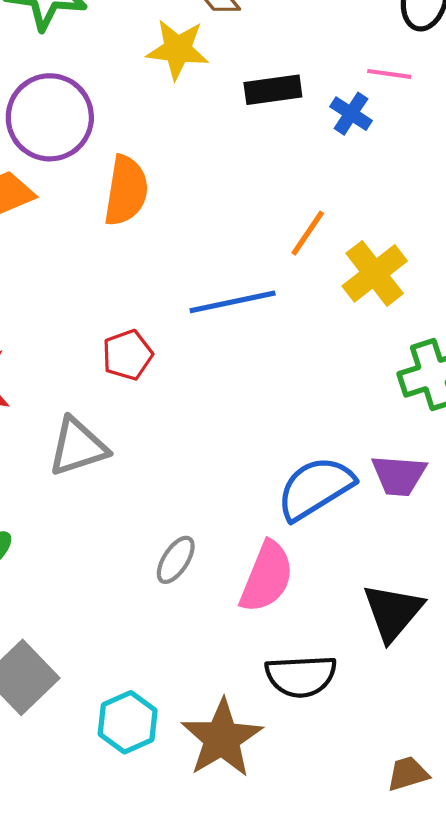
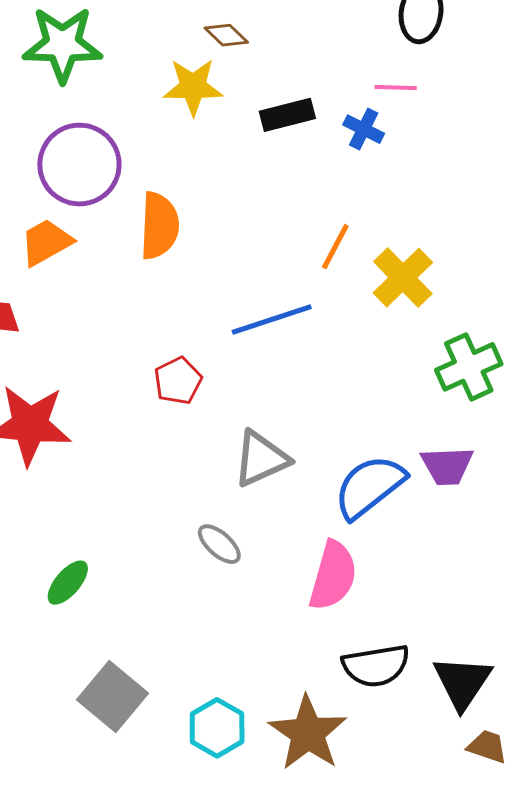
gray triangle: (78, 447) -> (261, 459), moved
gray ellipse: (176, 560) -> (219, 544), moved, turned -75
black triangle: (393, 612) -> (462, 682), moved
brown trapezoid: (408, 774) -> (487, 747), turned 42

